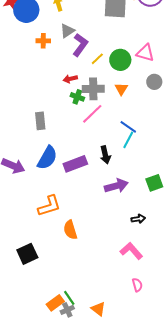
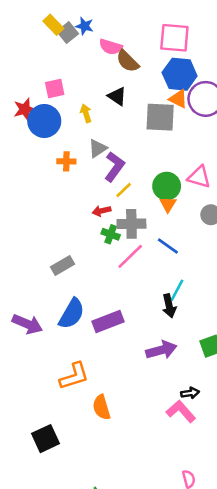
yellow line: (97, 59) -> (124, 190), moved
orange triangle: (121, 89) -> (168, 204), moved
gray rectangle: (40, 121) -> (62, 265), turned 66
blue line: (128, 127) -> (168, 246), moved
black arrow: (105, 155) -> (169, 306), moved
pink L-shape: (131, 251) -> (181, 411), moved

